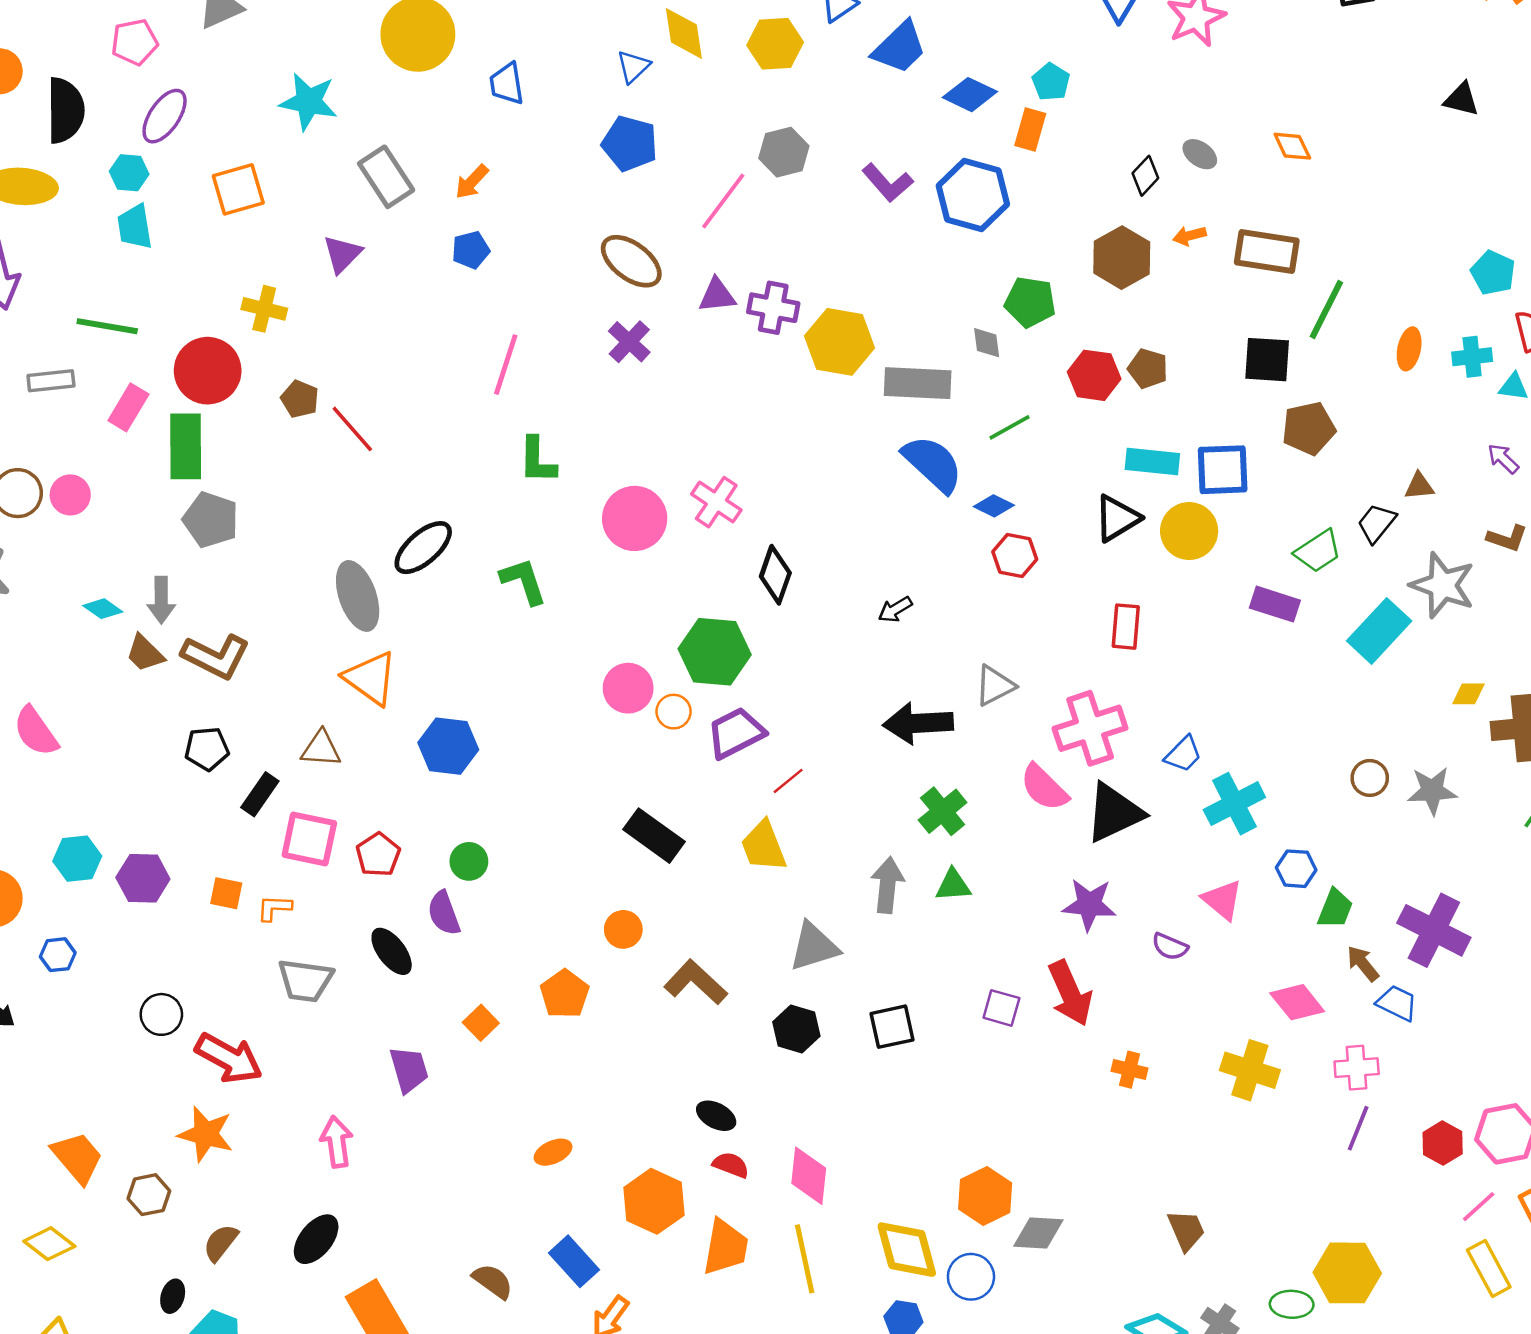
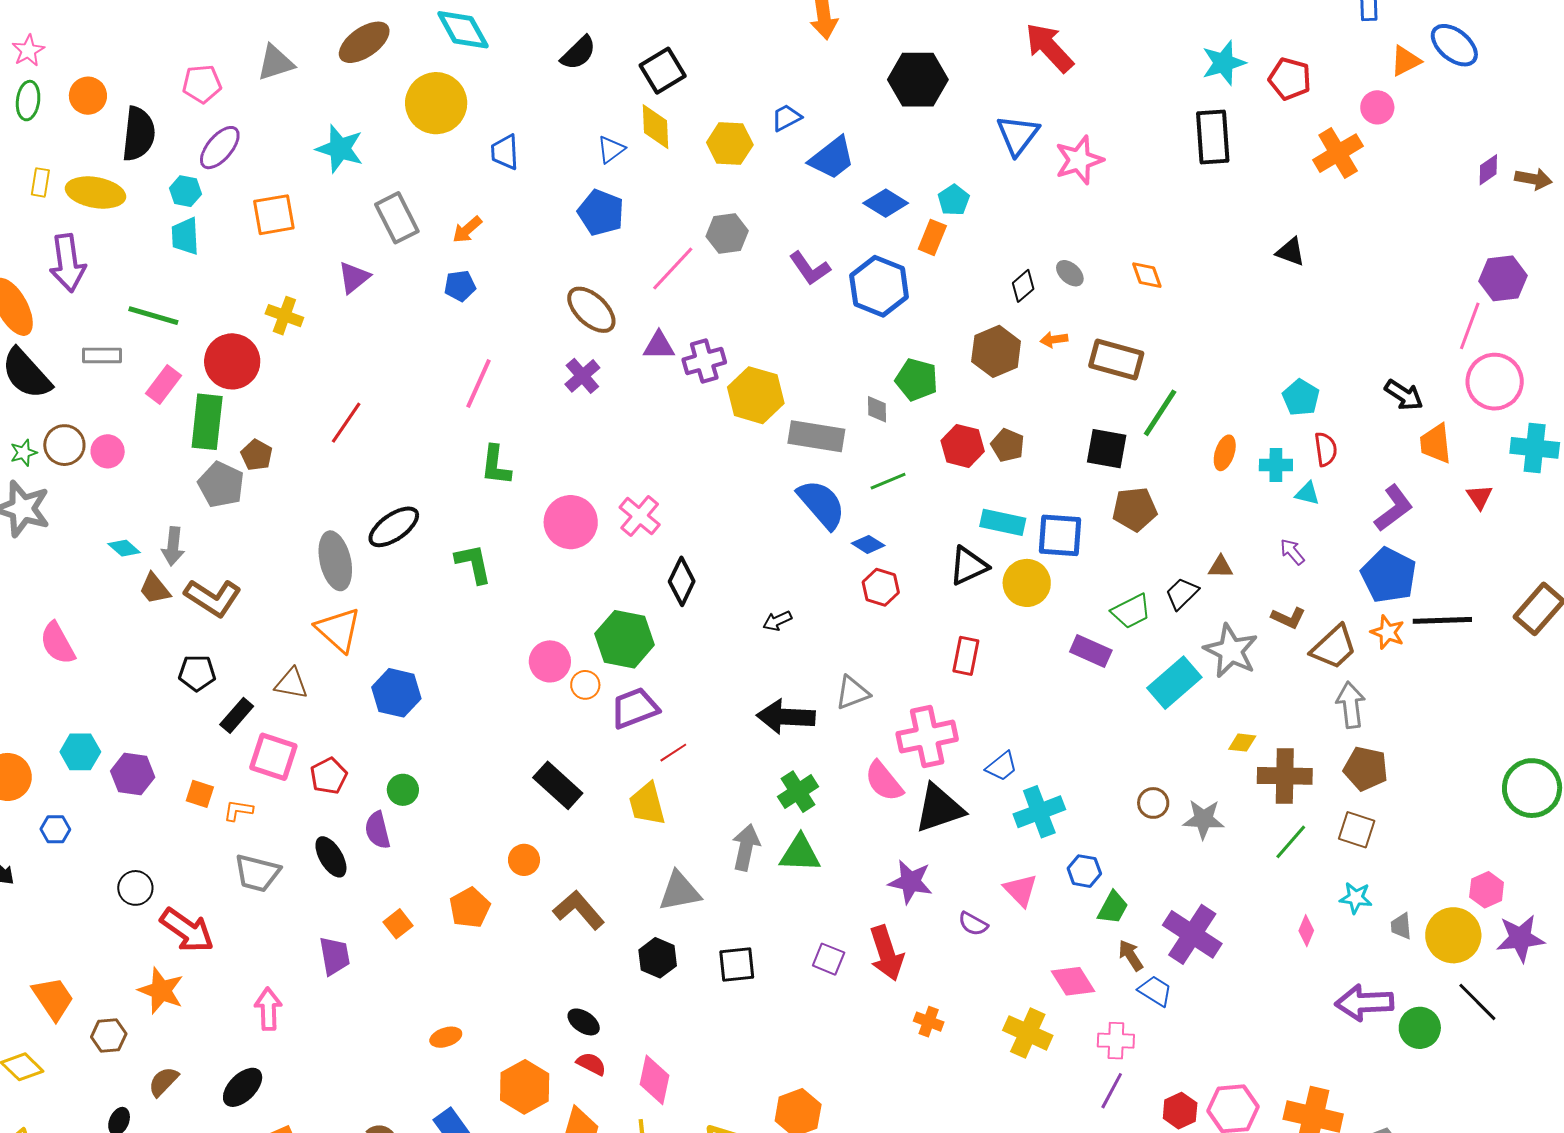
purple cross: (773, 308) -> (704, 361), turned -33
brown pentagon: (300, 399) -> (257, 455), moved
red line: (352, 429) -> (346, 423), turned 69
green triangle: (953, 885) -> (800, 854), size x1.4

